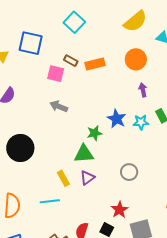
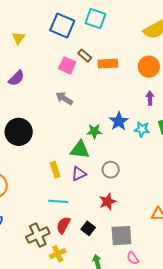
cyan square: (74, 22) -> (95, 19), turned -35
blue square: (31, 43) -> (62, 25), moved
gray circle: (129, 172) -> (111, 170), moved
cyan line: (50, 201) -> (58, 201), moved
red star: (119, 210) -> (108, 202), moved

